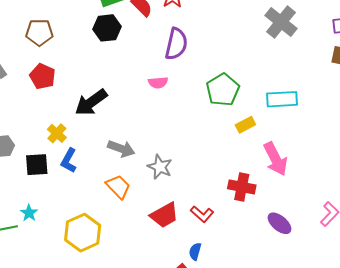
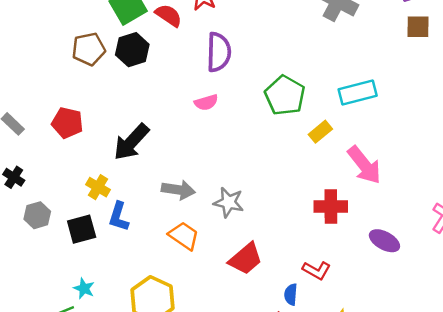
brown pentagon: (39, 32) -> (89, 49), moved
red L-shape: (202, 214) -> (316, 270), moved

